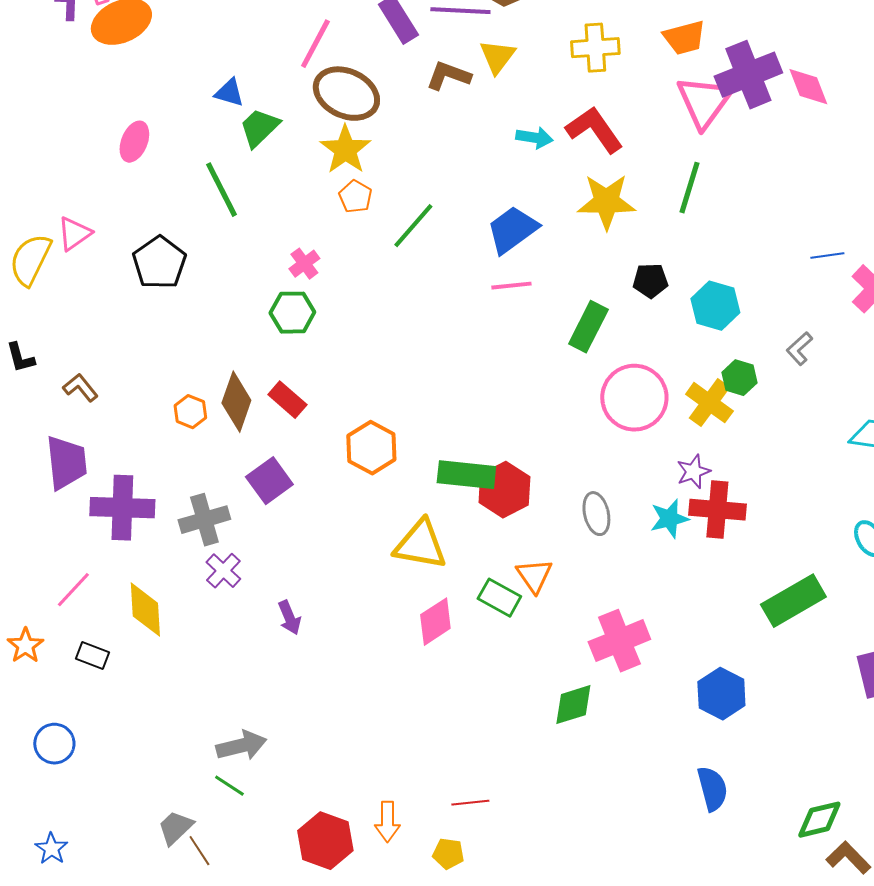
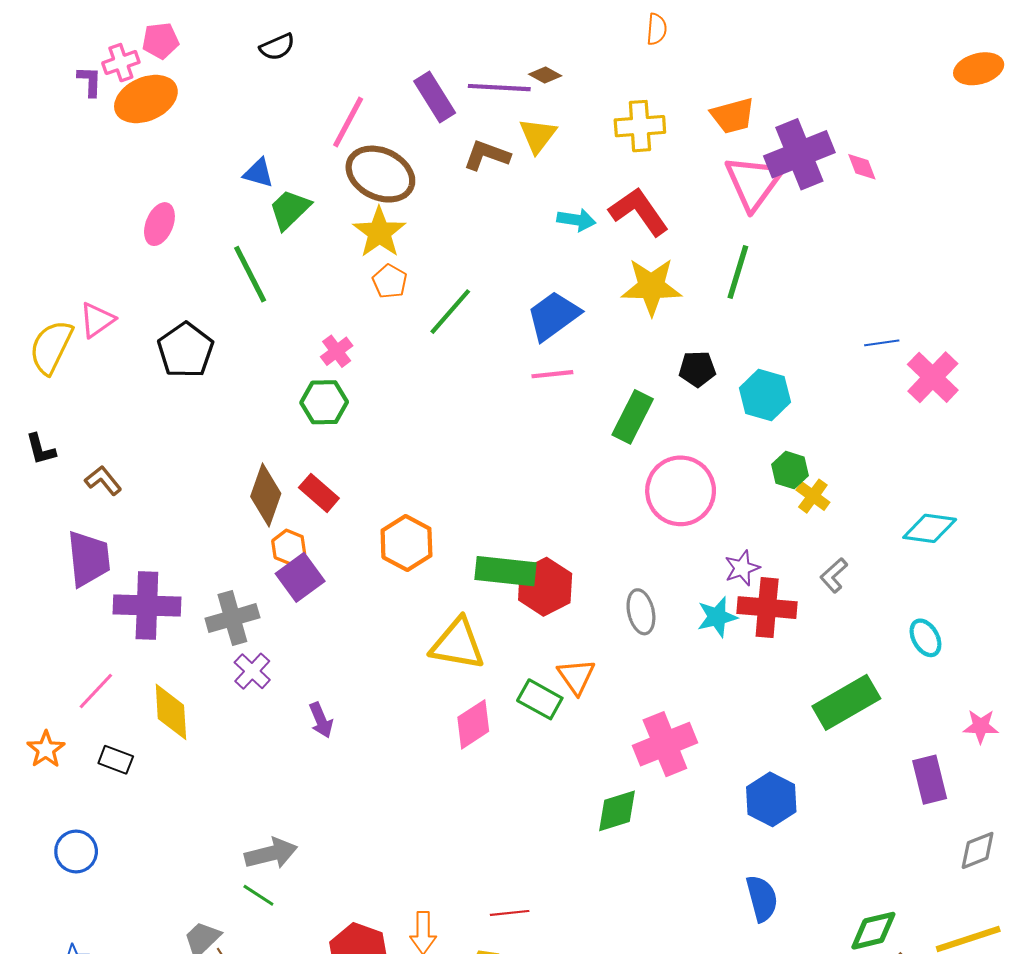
pink diamond: (808, 87) -> (862, 167), size x0.7
gray L-shape: (799, 349) -> (834, 575), moved
yellow cross: (709, 403) -> (813, 496), moved, size x0.7
orange hexagon: (190, 412) -> (289, 547), moved

